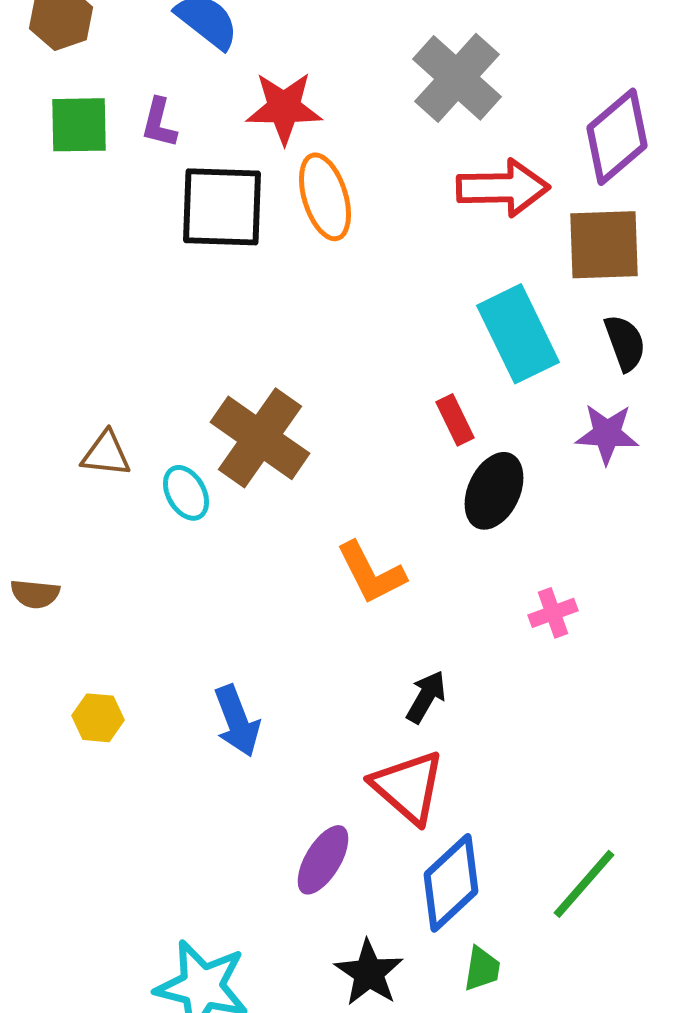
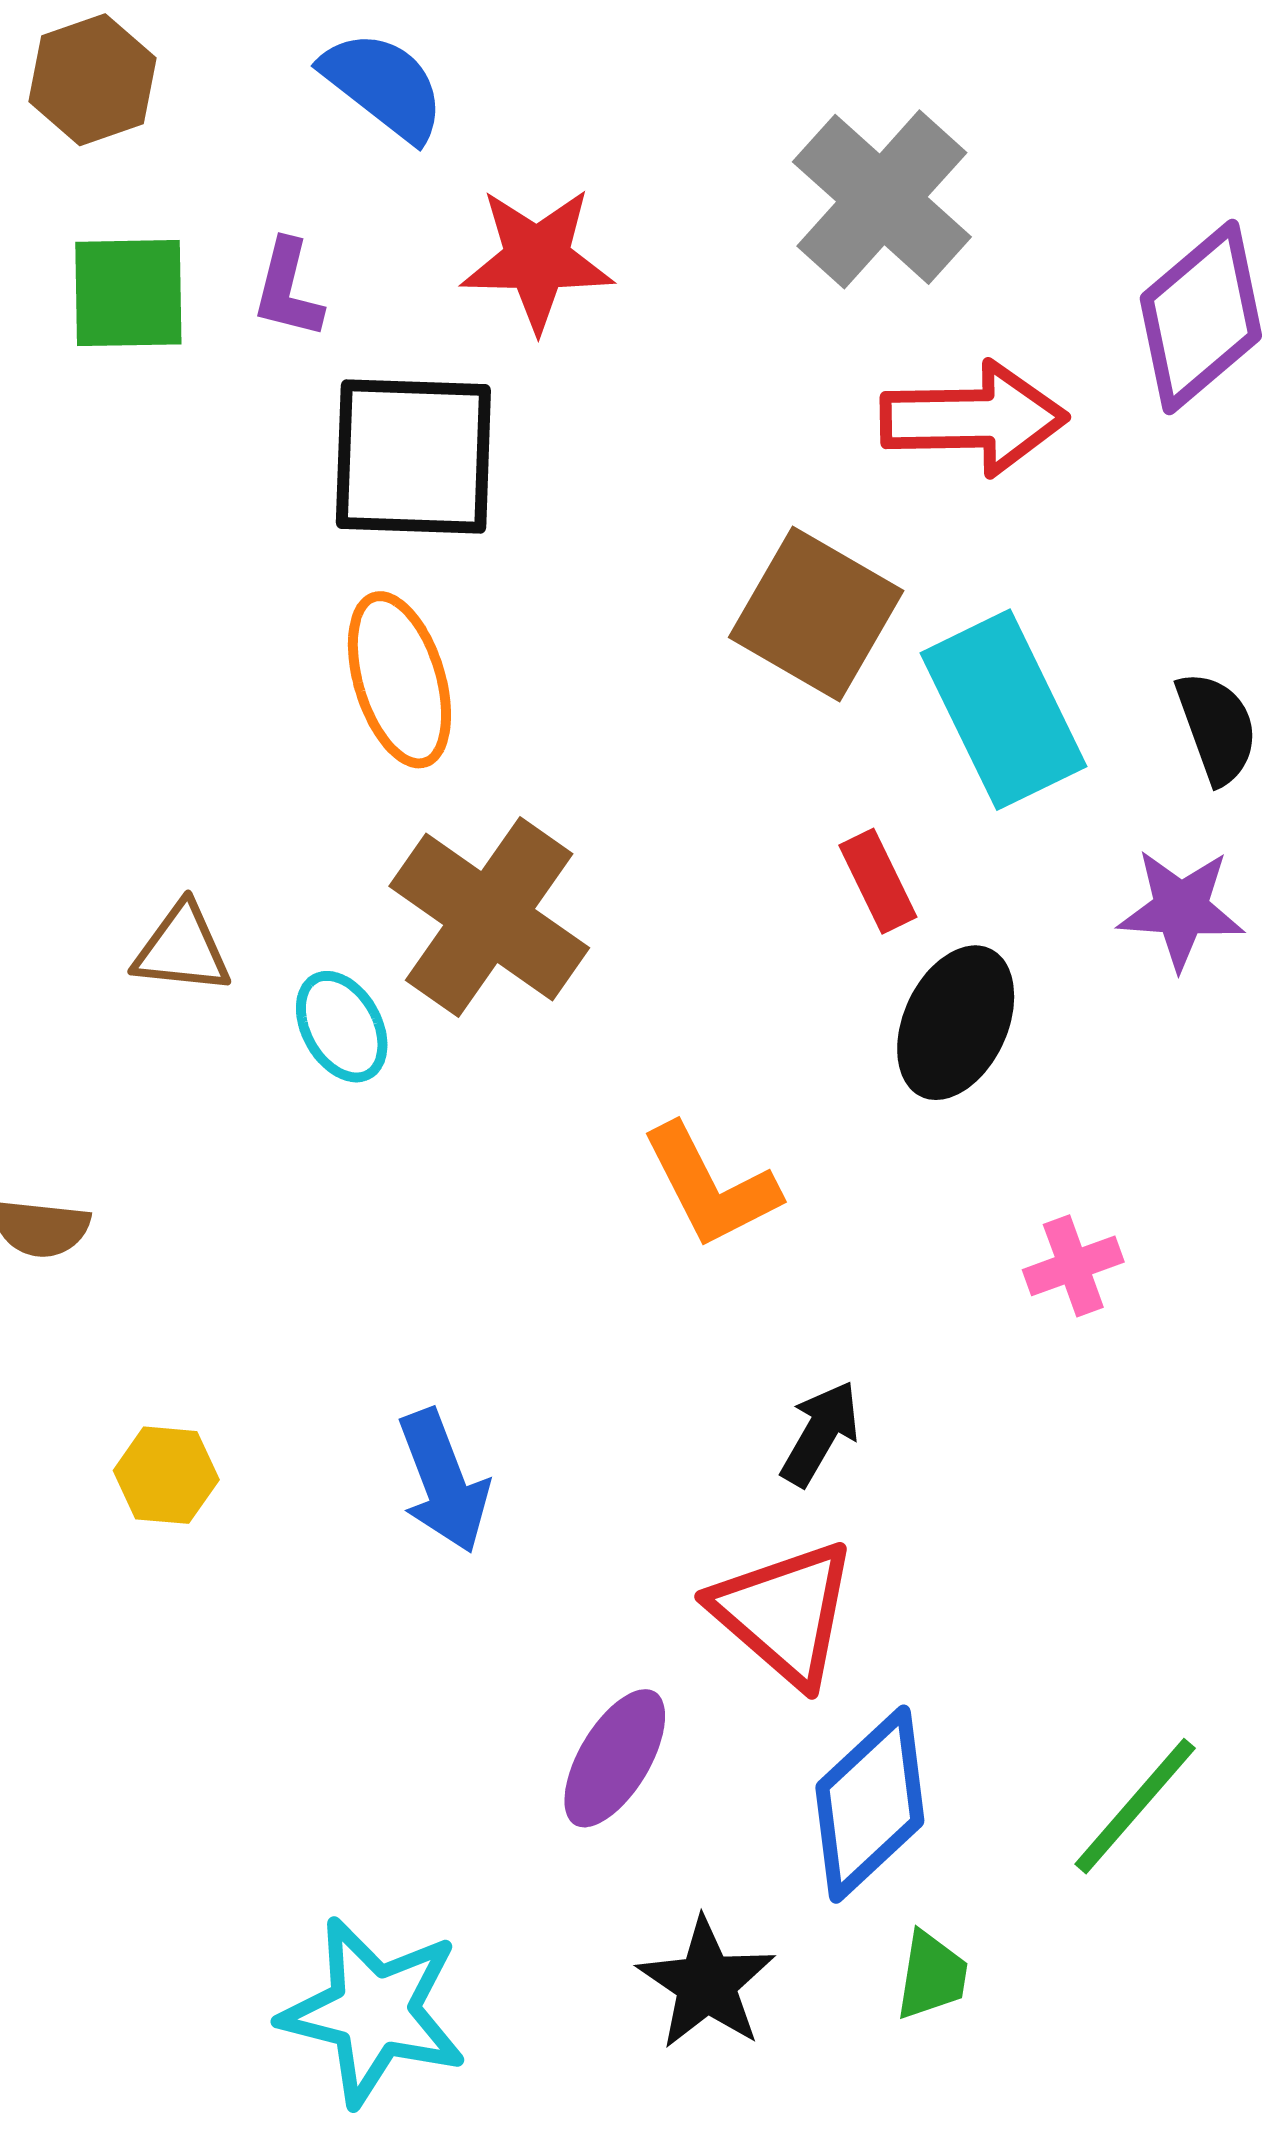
orange ellipse: (325, 197) -> (399, 680), moved
brown square: (604, 245) -> (816, 614), moved, turned 32

